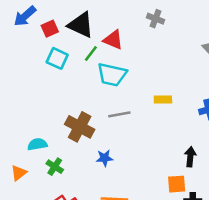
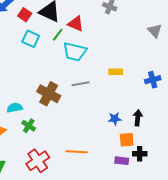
red square: (50, 29) -> (25, 15), turned -32
blue star: (104, 158) -> (115, 119), moved

